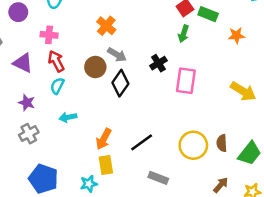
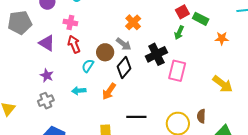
orange cross: (106, 26) -> (133, 22), moved
black cross: (158, 63) -> (156, 54), size x1.5
cyan semicircle: (57, 86) -> (88, 66), moved
orange arrow: (104, 139) -> (109, 91), moved
black line: (142, 142) -> (136, 117), turned 30
brown semicircle: (222, 143) -> (201, 116), moved

